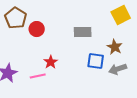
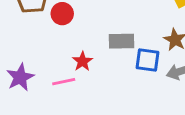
gray rectangle: (83, 32) -> (122, 41), moved

